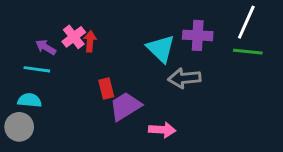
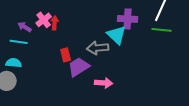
cyan triangle: (161, 49) -> (117, 35), moved
gray arrow: (184, 78) -> (98, 48), moved

